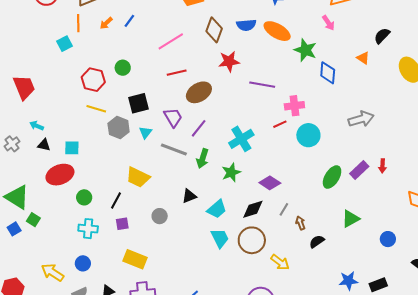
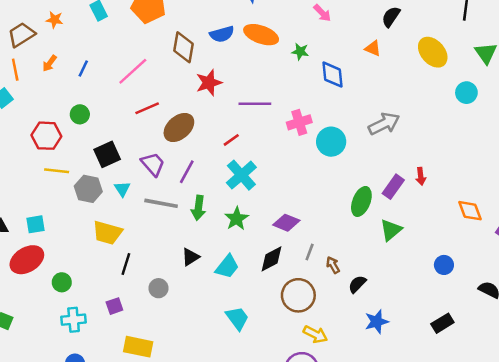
blue line: (129, 21) -> (83, 68), moved
green star: (305, 50) -> (300, 52), size x0.6
red line: (280, 124) -> (231, 140), moved
cyan circle: (308, 135) -> (331, 142), moved
yellow trapezoid: (138, 177) -> (107, 233), moved
black line: (116, 201) -> (126, 264), moved
green triangle: (351, 219) -> (391, 230), moved
cyan trapezoid: (220, 238) -> (237, 318), moved
brown circle: (252, 240) -> (298, 295), moved
yellow arrow: (280, 262) -> (315, 334), moved
blue star: (348, 281) -> (377, 322), moved

